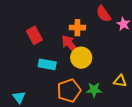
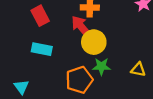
cyan rectangle: (47, 64) -> (42, 49), moved
green star: (94, 90) -> (101, 66), moved

